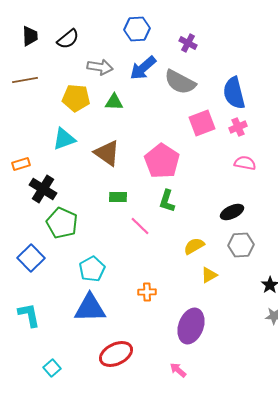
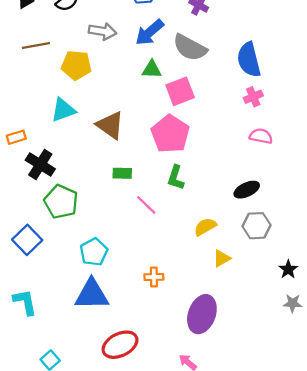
brown line: (25, 80) -> (36, 45), moved
green triangle: (114, 102) -> (152, 69), moved
pink square: (202, 123) -> (180, 91), moved

